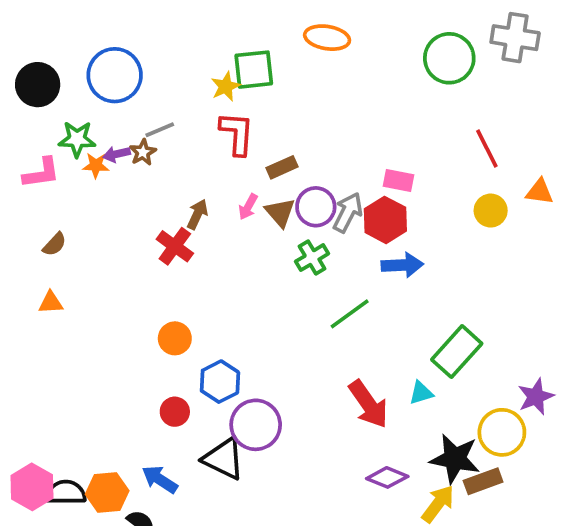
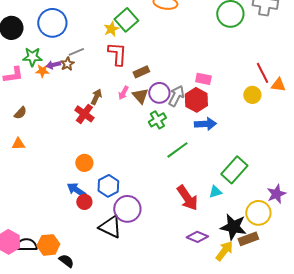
green square: (254, 70) -> (126, 20), turned -35
red line: (487, 149) -> (262, 73), moved
blue arrow: (160, 479) -> (76, 190), moved

